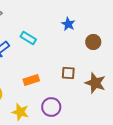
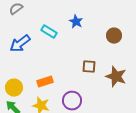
blue star: (68, 24) -> (76, 22), moved
orange rectangle: (31, 80) -> (45, 82), moved

